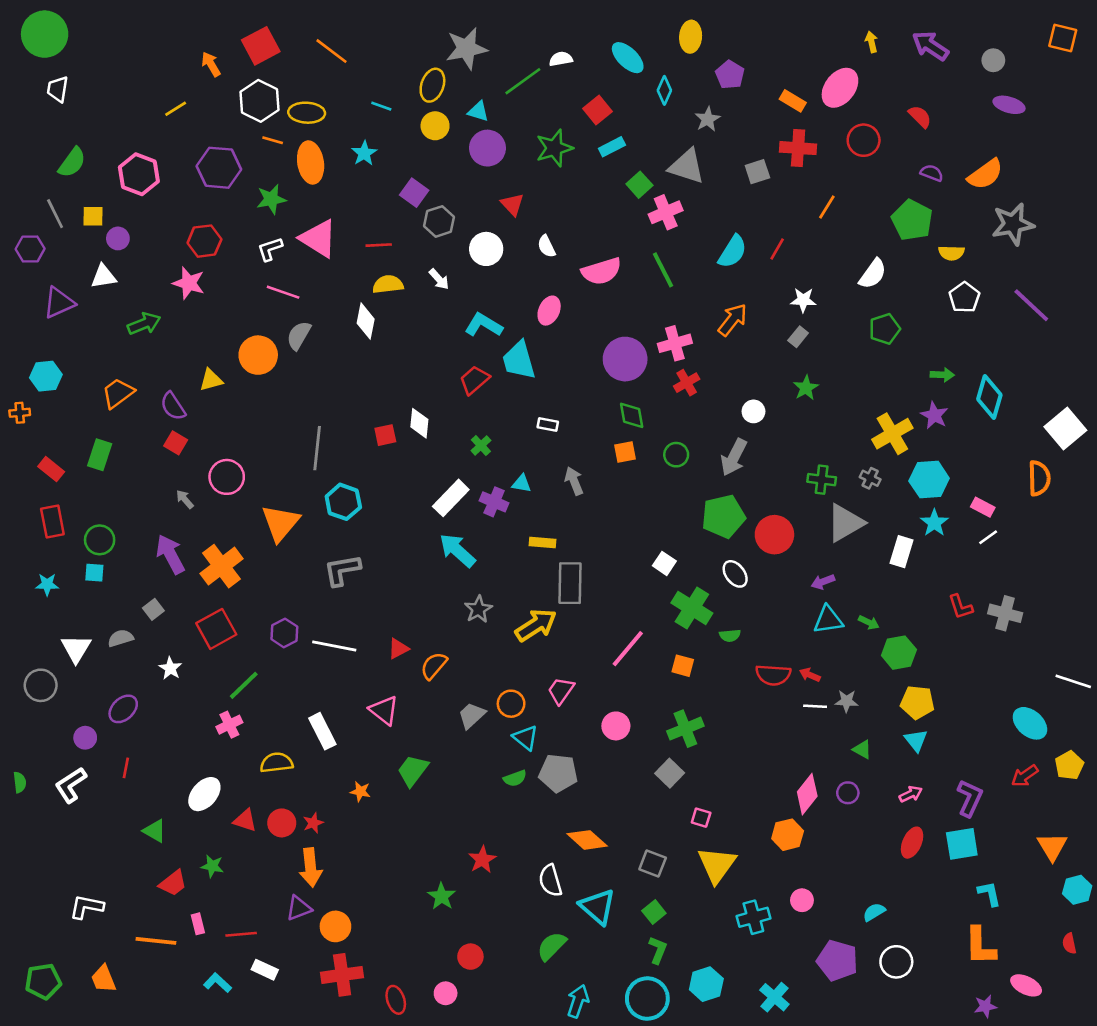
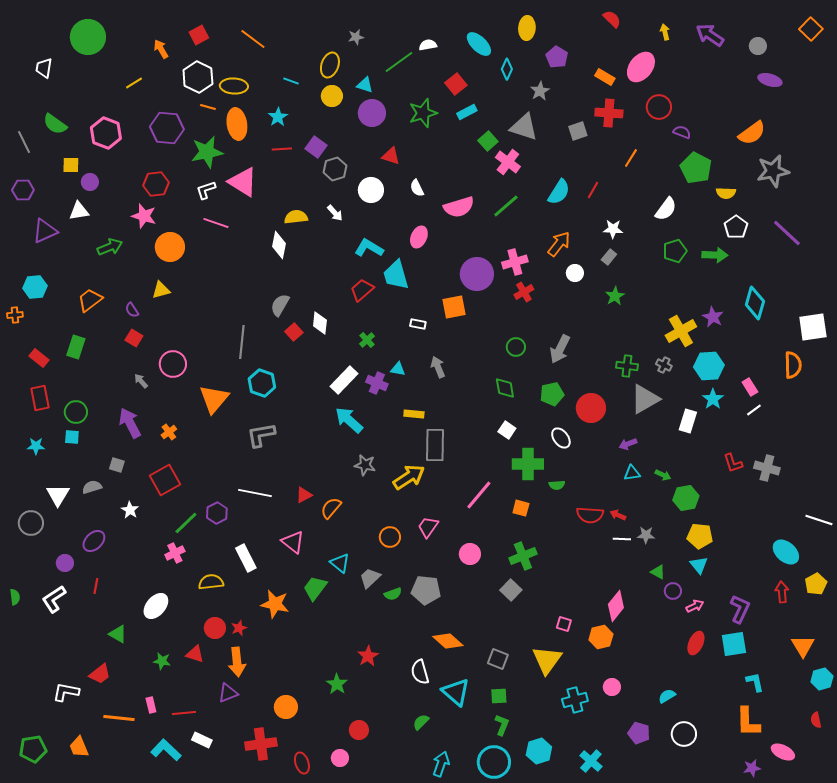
green circle: (45, 34) -> (88, 37), moved
orange square: (1063, 38) -> (811, 29), turned 30
red square: (261, 46) -> (199, 35), size x0.7
gray star: (467, 48) -> (356, 37), size x0.5
red semicircle: (920, 117) -> (612, 19), moved
green semicircle: (72, 162) -> (55, 124), turned 90
purple semicircle: (932, 173) -> (682, 132), moved
green star: (271, 199) -> (207, 152), size x1.4
red triangle: (512, 204) -> (391, 156), turned -30
pink cross: (666, 212) -> (508, 162), turned -30
gray line: (55, 214) -> (24, 142), moved
red line: (379, 245) -> (282, 149), moved
green line: (663, 270) -> (506, 206), turned 76
gray semicircle: (299, 335) -> (280, 305), moved
orange circle: (258, 355) -> (170, 247), moved
green arrow: (942, 375) -> (715, 255), moved, size x1.4
purple semicircle: (173, 406) -> (132, 310), size x0.7
white circle: (753, 411) -> (575, 273), moved
green diamond: (632, 415) -> (505, 388), moved
white square: (1065, 428) -> (813, 327), turned 32
red square: (385, 435) -> (294, 332), turned -30
orange square: (625, 452) -> (454, 307), moved, size x1.4
pink rectangle: (983, 507) -> (750, 387), turned 30
green pentagon: (723, 516) -> (552, 394), size x0.7
orange cross: (221, 566) -> (169, 432), size x0.5
green cross: (692, 608) -> (528, 464), turned -32
gray square: (153, 609) -> (117, 465), turned -35
gray star: (478, 609) -> (365, 465), turned -30
cyan triangle: (828, 620) -> (632, 473), size x0.7
purple hexagon: (284, 633) -> (217, 513), moved
gray trapezoid: (472, 715) -> (370, 578), moved
cyan triangle: (525, 738) -> (340, 563), moved
red arrow: (1025, 776) -> (782, 592), turned 120
orange star: (360, 791) -> (275, 604), size x1.8
purple circle: (848, 793) -> (673, 591), moved
pink square: (701, 818) -> (564, 624), moved
red triangle: (245, 820) -> (195, 654), moved
red trapezoid: (173, 883) -> (100, 674), moved
green square: (654, 912) -> (499, 696), turned 36
orange circle: (335, 926) -> (286, 707), moved
green semicircle: (552, 946) -> (421, 722), size x0.7
purple pentagon: (837, 961) -> (639, 733), size x0.7
cyan L-shape: (218, 983) -> (166, 750), size x1.4

